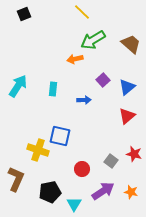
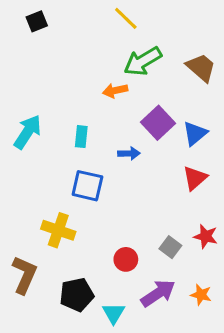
purple square: (103, 80) -> (158, 123), size x1.5
blue square: (60, 136) -> (87, 186), moved

